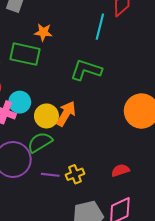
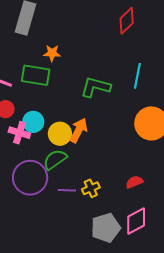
cyan line: (100, 27) -> (137, 76), moved

